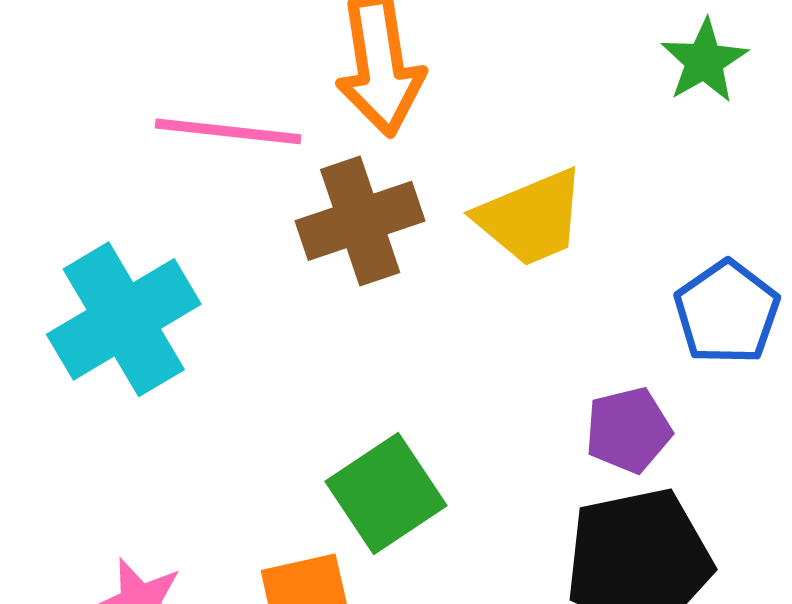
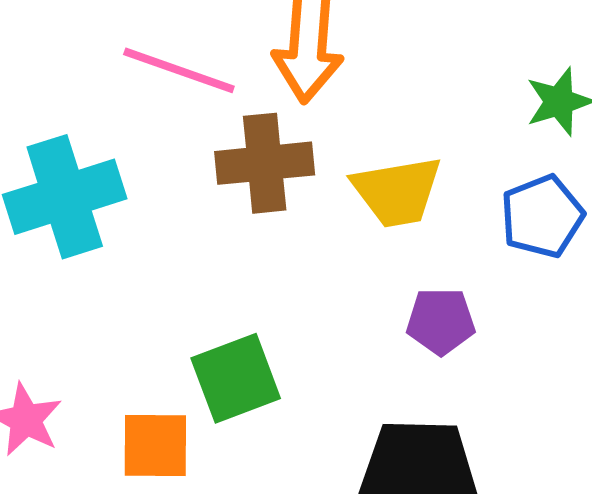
blue pentagon: (727, 312) -> (542, 216), moved
purple pentagon: (628, 430) -> (441, 321), moved

